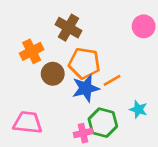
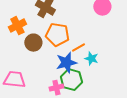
blue star: (86, 88) -> (66, 63), moved
cyan star: (138, 109) -> (91, 59), moved

